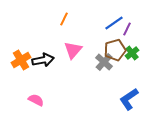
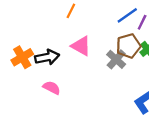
pink triangle: (73, 50) -> (81, 46), turned -42
pink semicircle: (36, 100) -> (52, 88), moved

